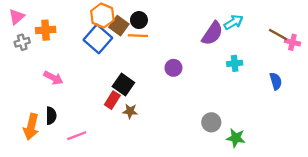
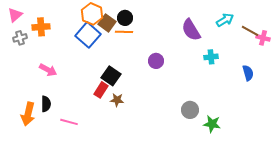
cyan arrow: (234, 22) -> (225, 20), moved
purple semicircle: (212, 33) -> (191, 30), turned 115
pink line: (77, 136) -> (69, 122), turned 36

